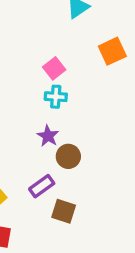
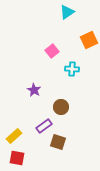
cyan cross: (56, 97) -> (72, 69), moved
purple star: (48, 136) -> (34, 90), moved

